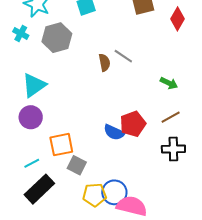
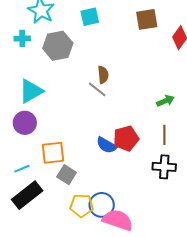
cyan cross: (21, 33) -> (22, 38), turned -35
gray line: (123, 56) -> (97, 89), moved
green arrow: (169, 83) -> (166, 101), turned -54
brown line: (171, 117) -> (164, 135), turned -66

